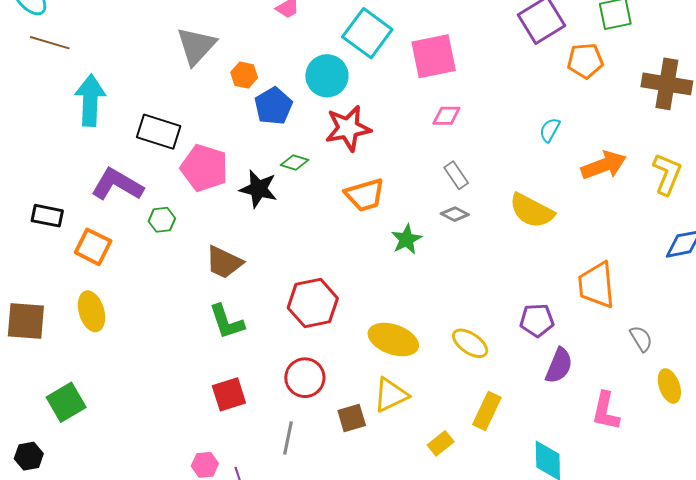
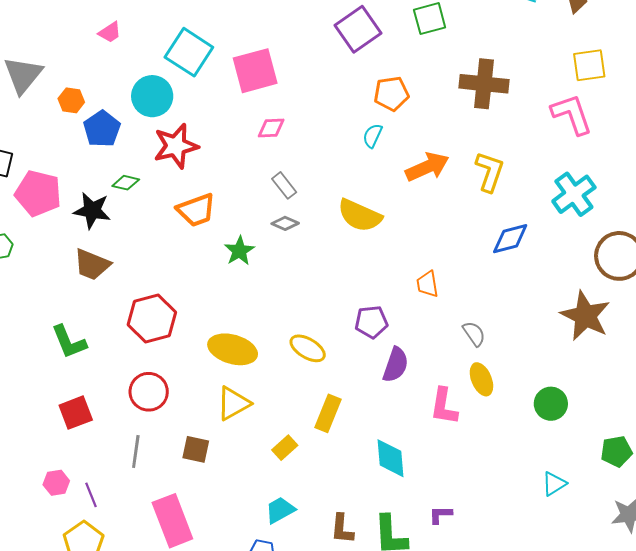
orange pentagon: (585, 61) -> (391, 94), moved
brown trapezoid: (224, 262) -> (92, 265), moved
orange trapezoid: (597, 285) -> (427, 284), size x0.6
yellow ellipse: (669, 386) -> (481, 379), moved
brown square: (352, 418) -> (196, 449), moved, turned 32

